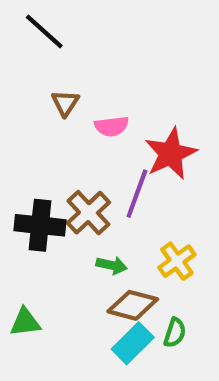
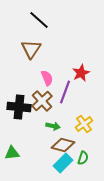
black line: (44, 31) -> (39, 20), moved
brown triangle: (65, 103) -> (31, 49), size x1.5
pink semicircle: (112, 126) -> (47, 78), moved, turned -105
red star: (171, 154) -> (81, 73), size x0.7

